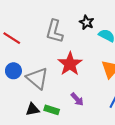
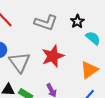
gray L-shape: (55, 31) -> (46, 23), turned -100

